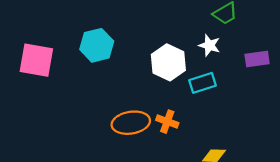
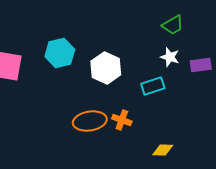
white star: (209, 45) -> (170, 57), moved
white hexagon: (168, 62) -> (106, 68), moved

